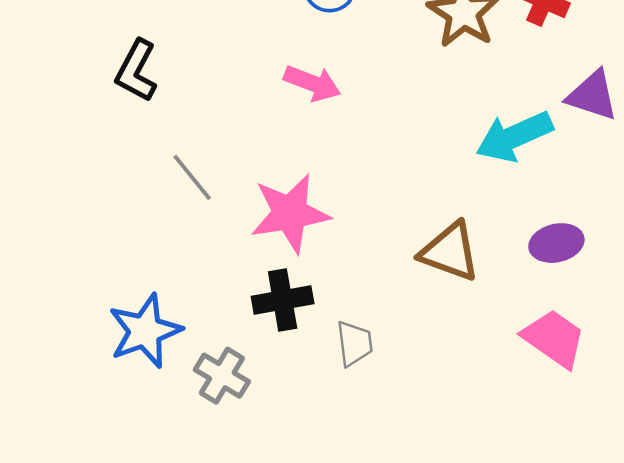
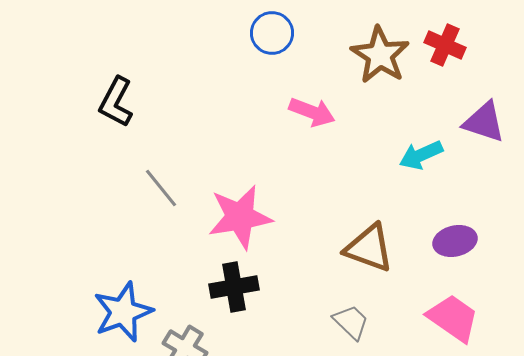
pink arrow: (312, 83) -> (312, 112), moved
cyan arrow: (514, 136) -> (421, 155), size x0.7
gray trapezoid: (354, 343) -> (351, 322), moved, turned -39

